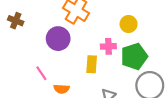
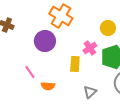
pink cross: (108, 46) -> (90, 48), turned -32

